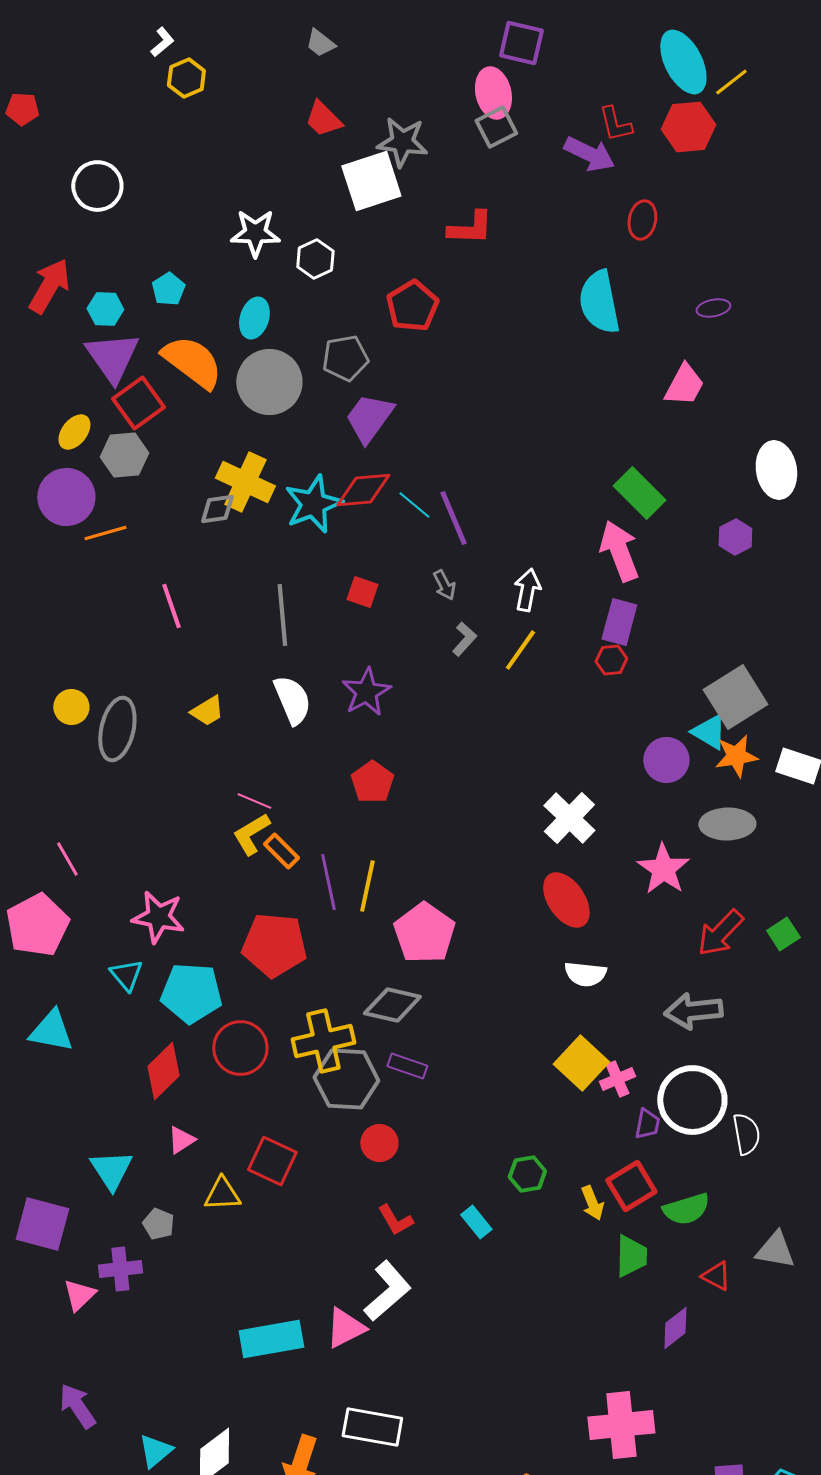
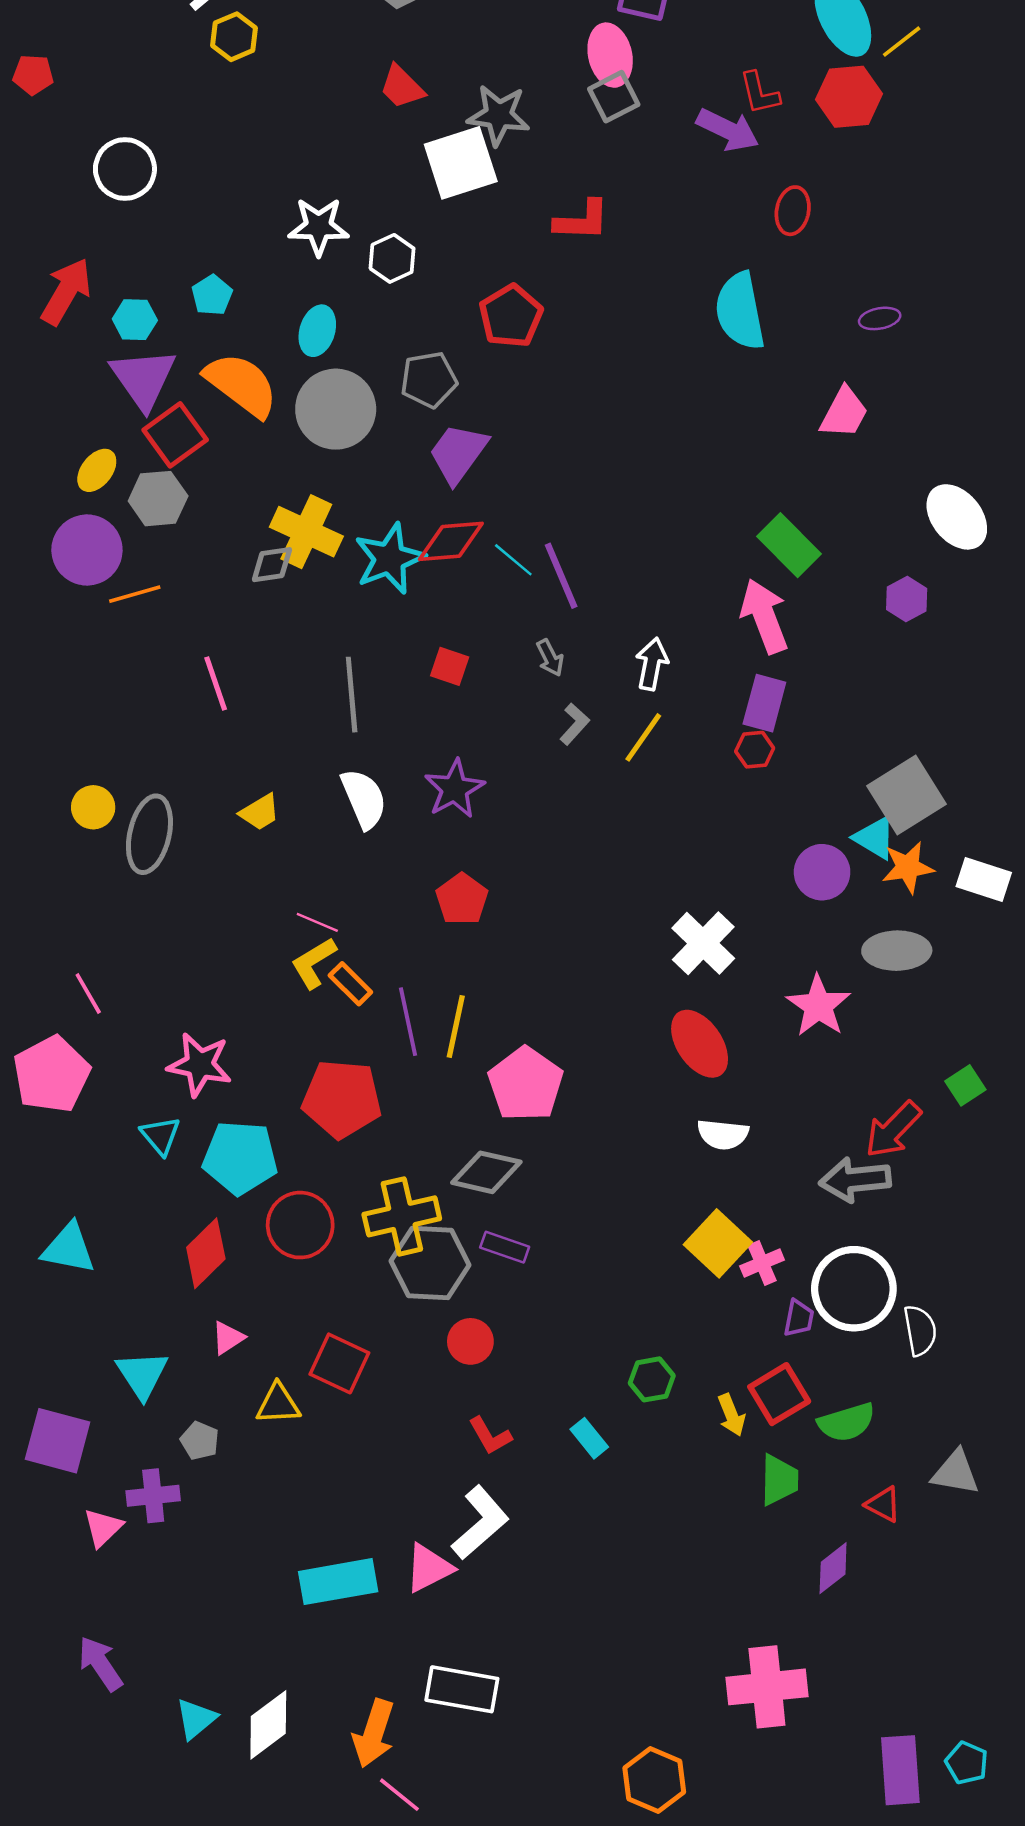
white ellipse: (776, 470) -> (957, 517), turned -30
red arrow: (720, 933) -> (893, 1129), moved
cyan triangle: (51, 1031) -> (69, 1248), moved

